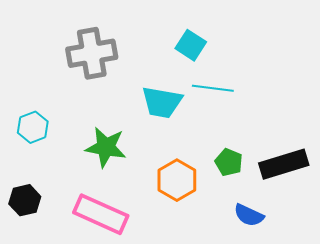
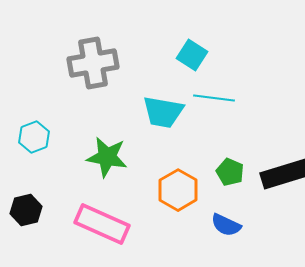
blue semicircle: (249, 215) -> (226, 225), moved

